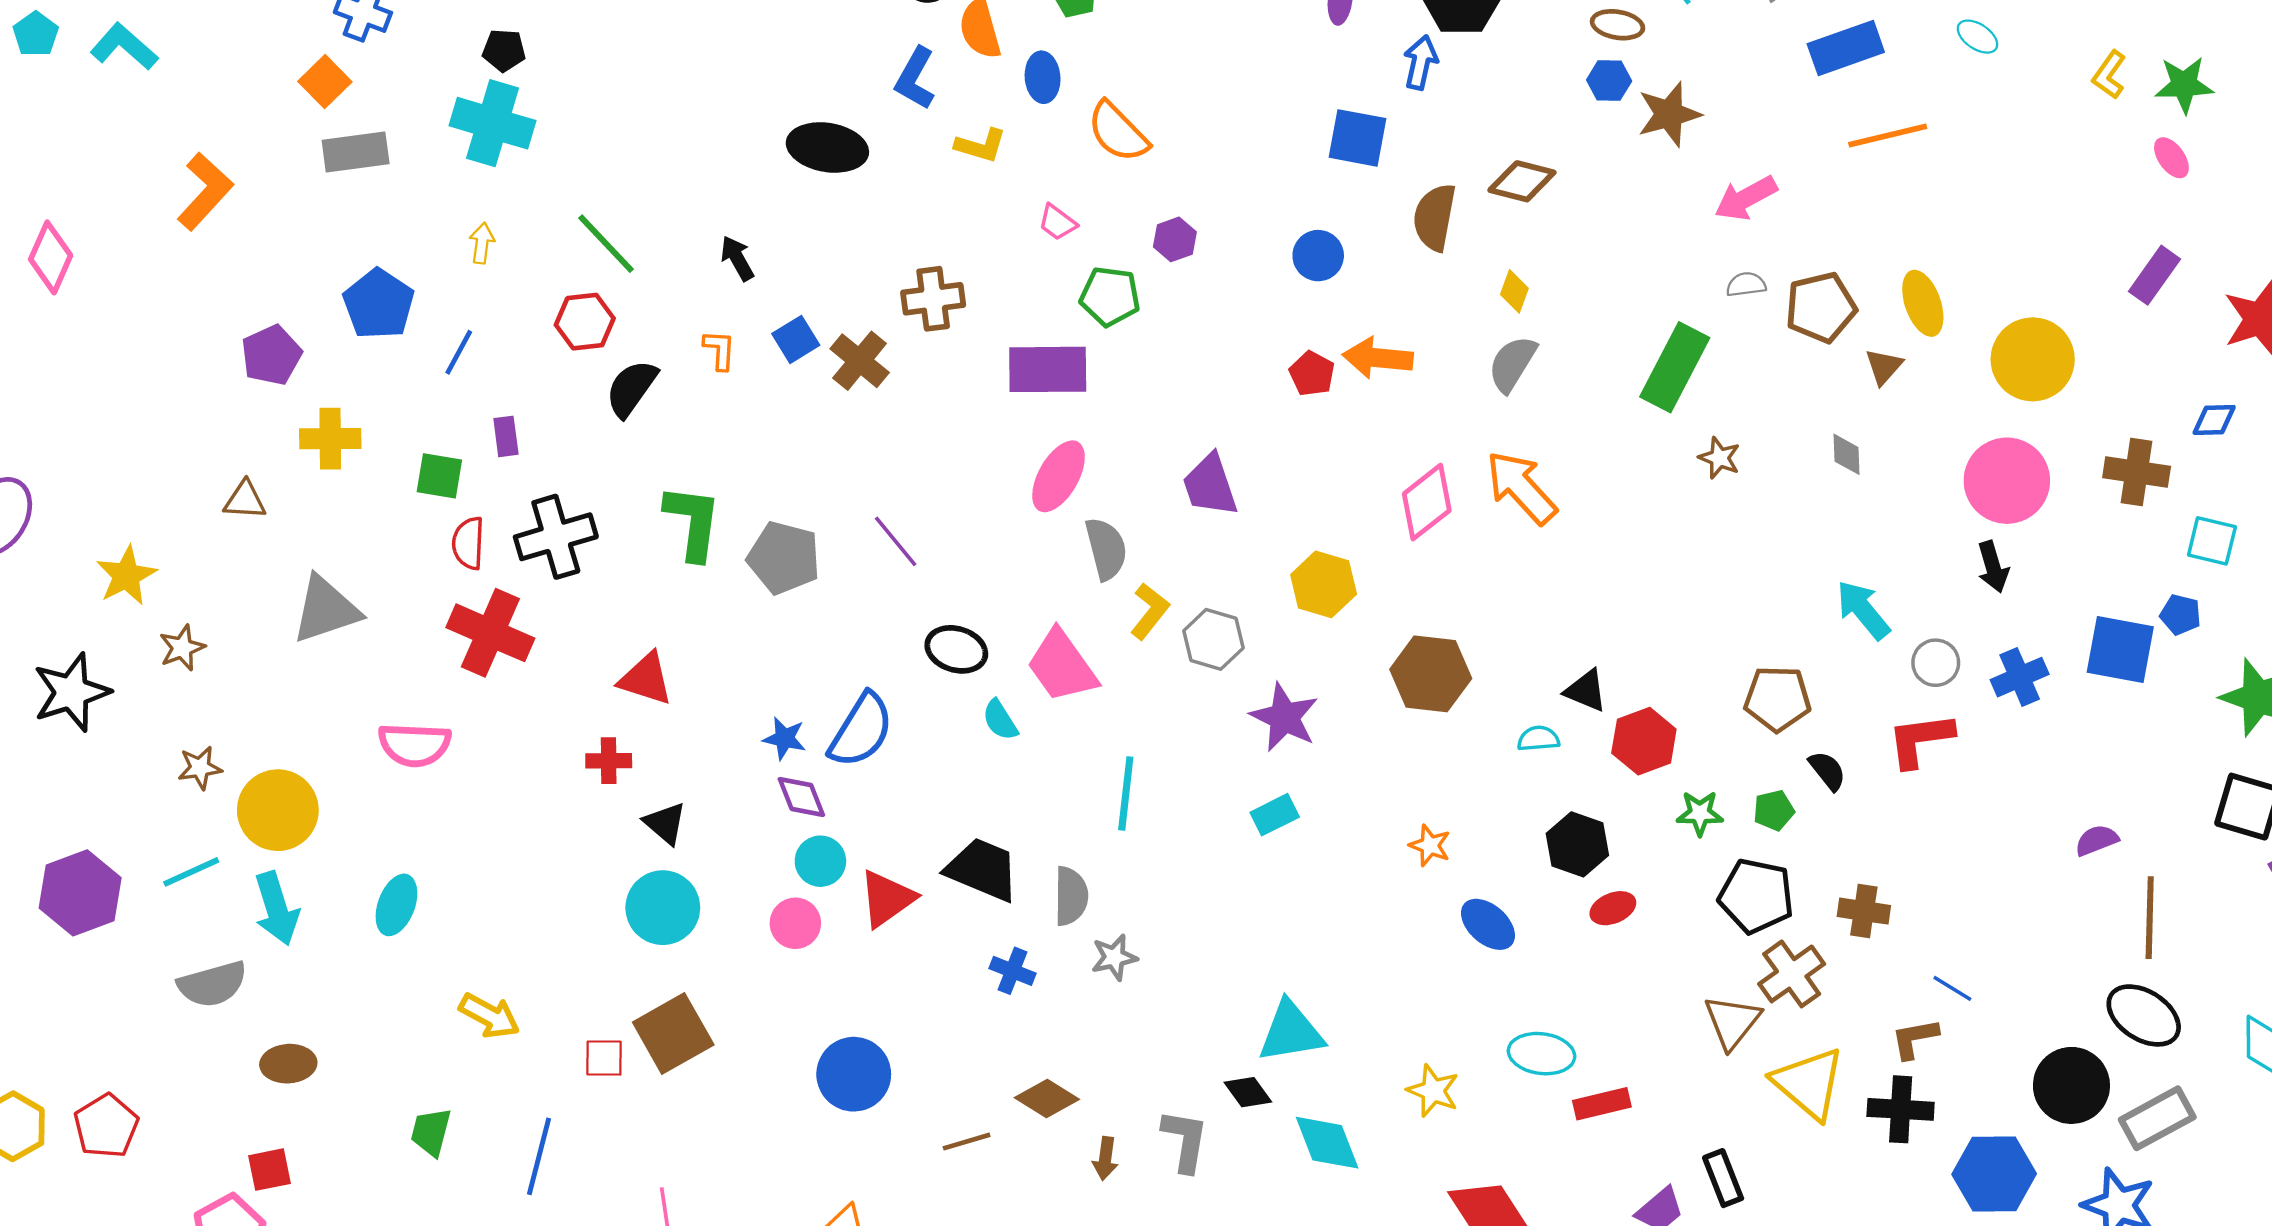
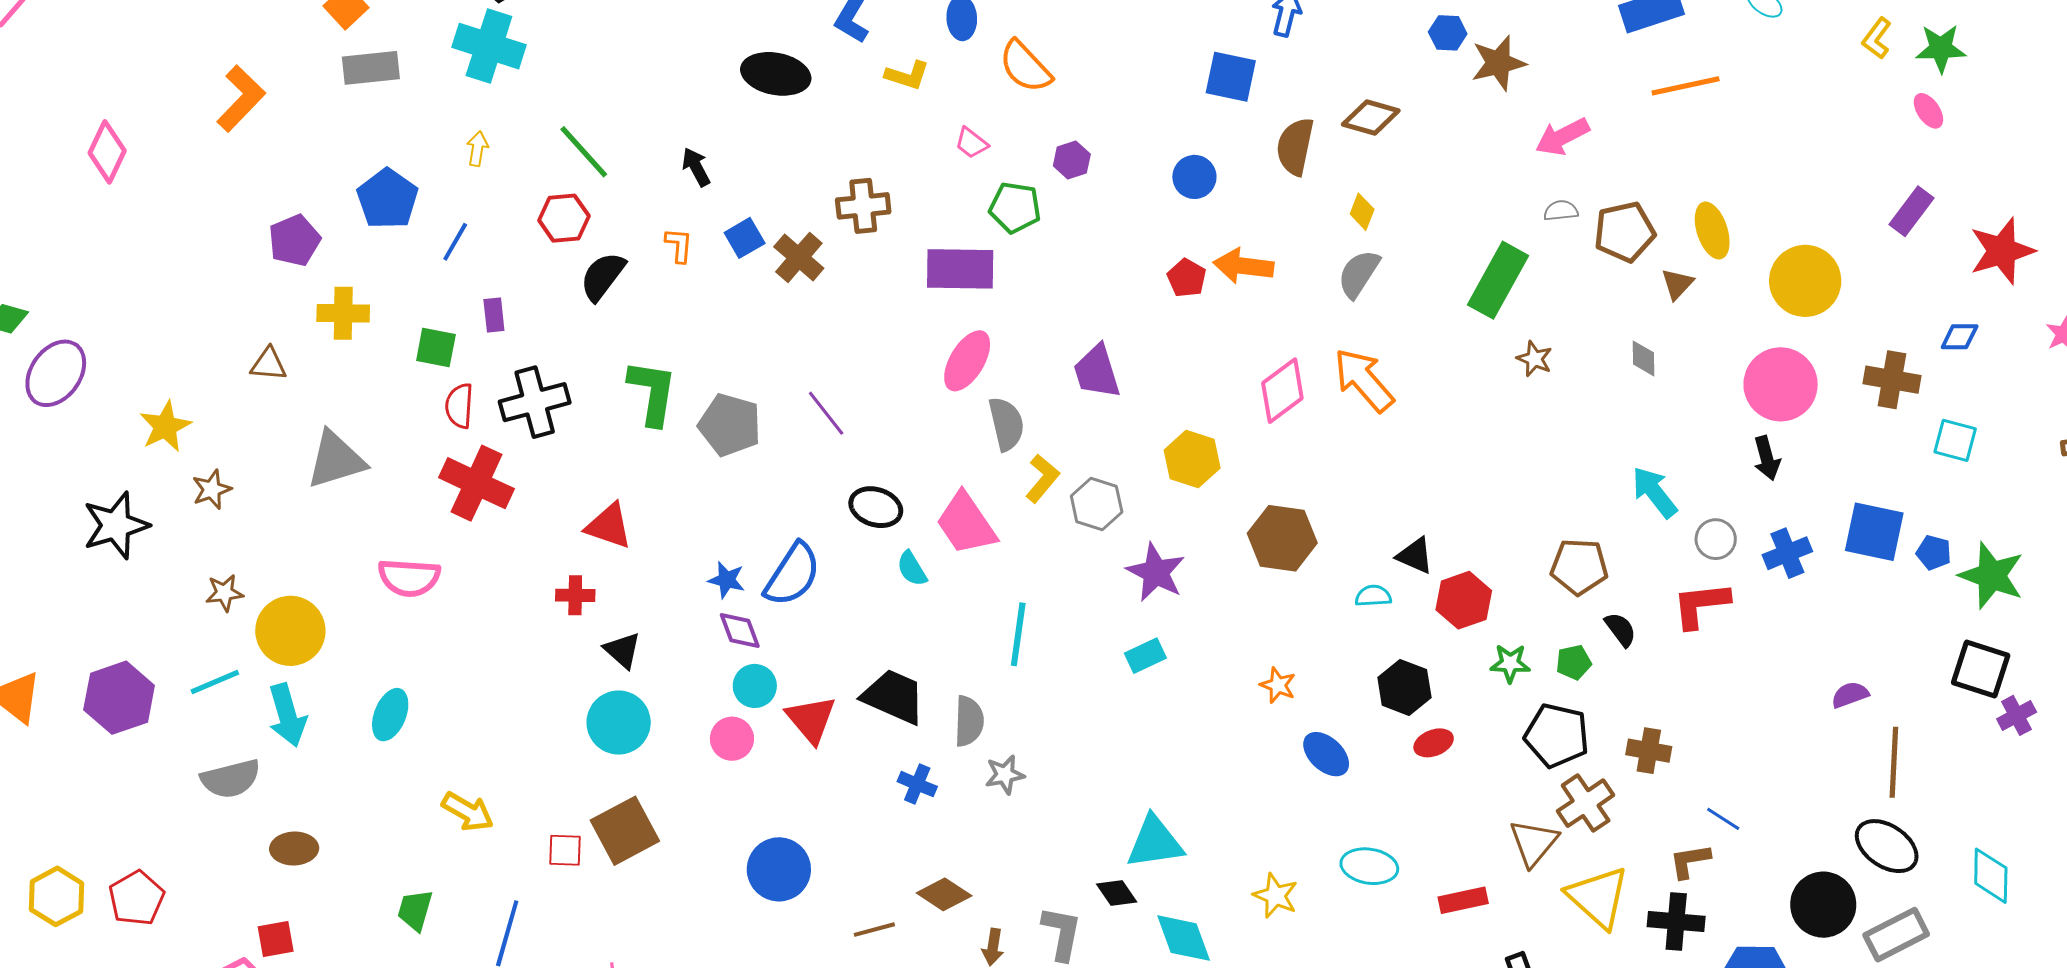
blue pentagon: (2181, 615) -> (1934, 553), moved
red triangle: (887, 898) -> (811, 719), turned -36
red rectangle: (1602, 1104) -> (1463, 900), moved

